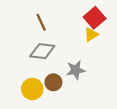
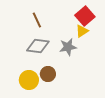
gray star: (76, 70) -> (68, 47), moved

